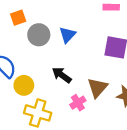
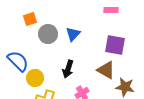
black arrow: (62, 75) -> (68, 69), turned -108
brown triangle: (97, 88) -> (106, 70), moved, turned -42

